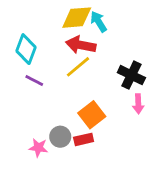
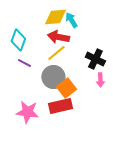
gray circle: (60, 137) -> (53, 77), moved, size x1.5
red rectangle: (84, 139) -> (60, 106), size x1.6
pink star: (38, 148) -> (27, 112), size x1.6

